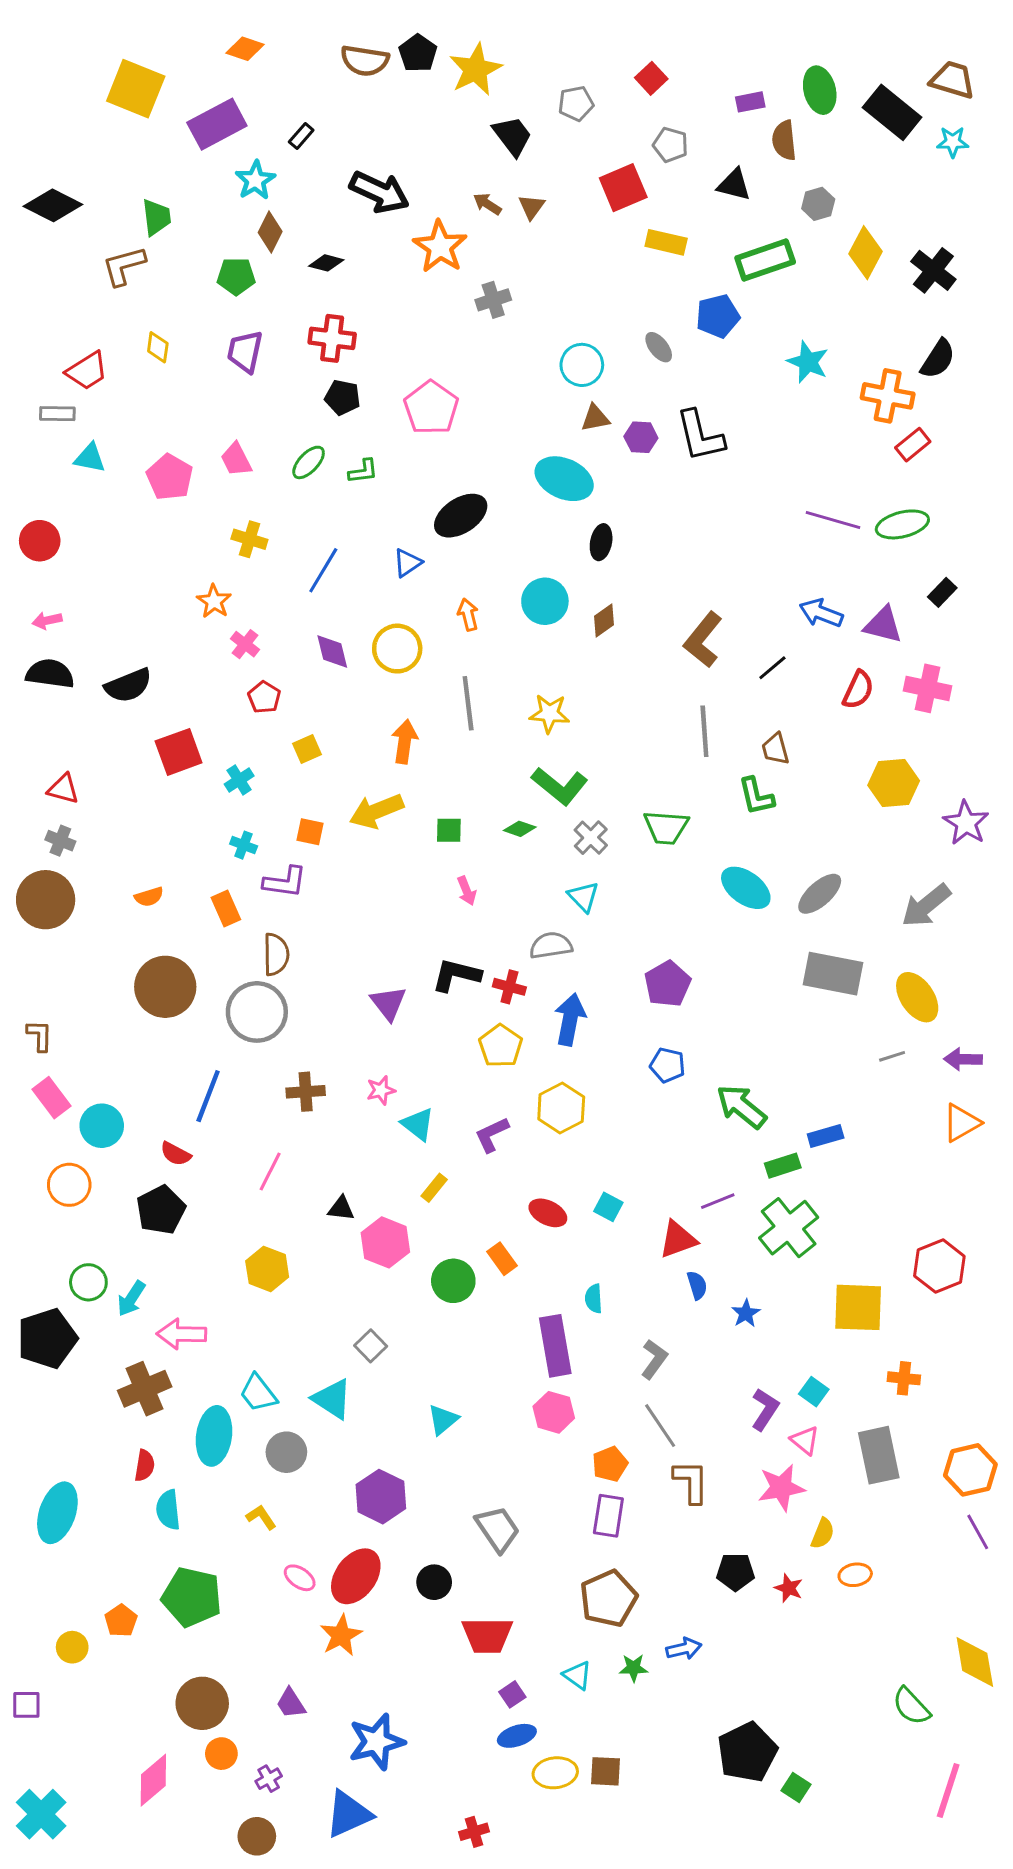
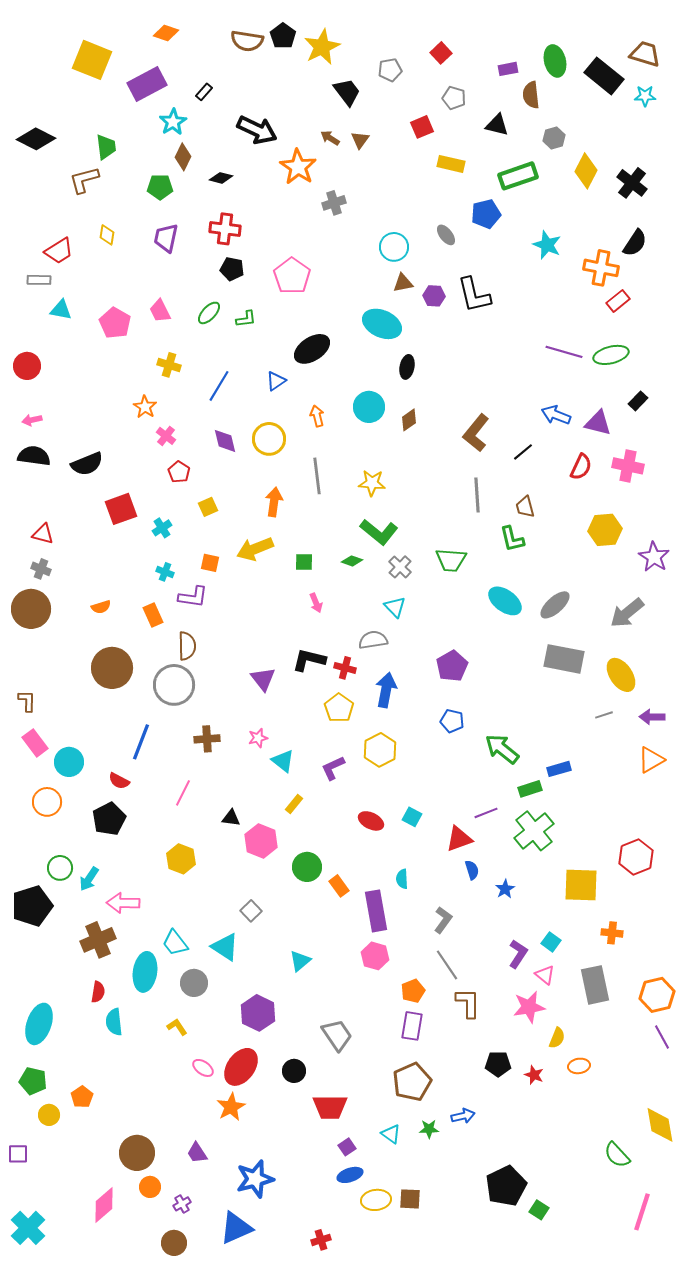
red square: (623, 188) -> (422, 127), size x0.7
orange rectangle: (502, 1259) -> (339, 886), moved
green pentagon: (192, 1597) -> (33, 1081), moved, size x0.7

